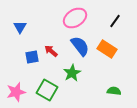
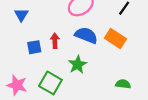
blue semicircle: (80, 46) -> (86, 35), turned -30
red arrow: (51, 51) -> (55, 41), turned 48
pink star: (16, 92) -> (17, 85), turned 30

